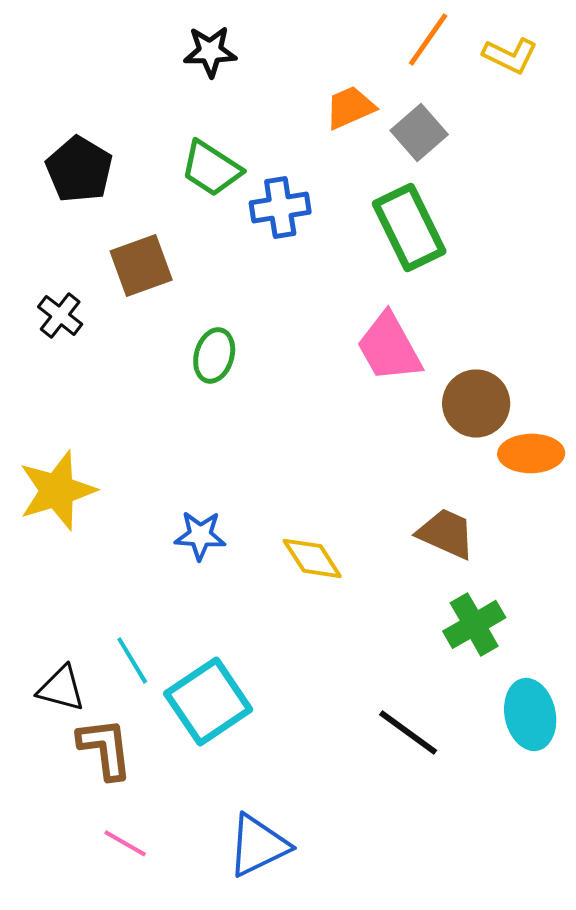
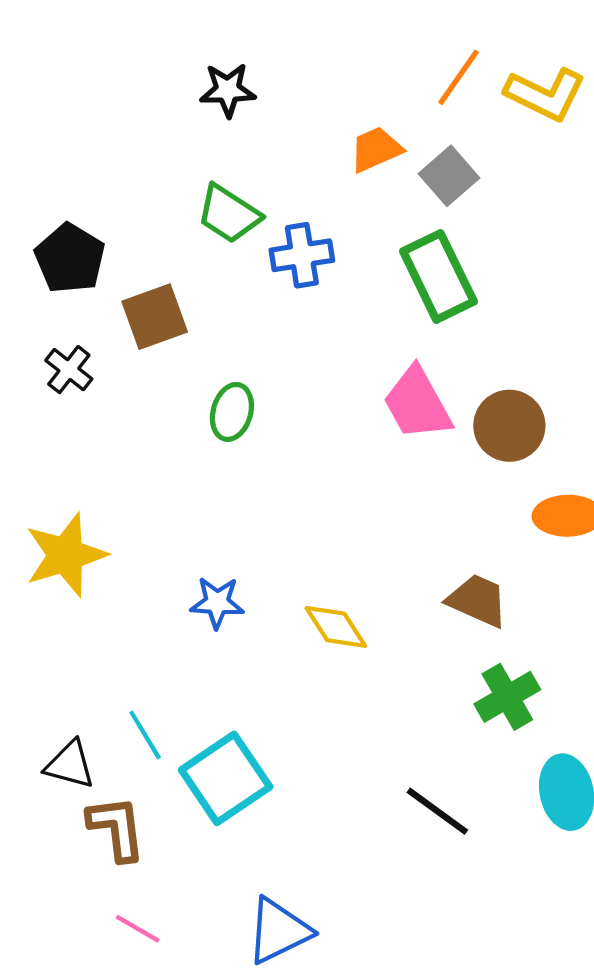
yellow L-shape: (510, 55) -> (545, 94), size x1.4
black pentagon: (79, 169) -> (70, 258), moved
brown circle: (476, 403) -> (509, 426), moved

